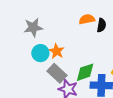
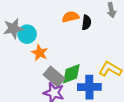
cyan circle: (40, 53) -> (27, 34), moved
gray rectangle: (57, 73) -> (54, 77), moved

